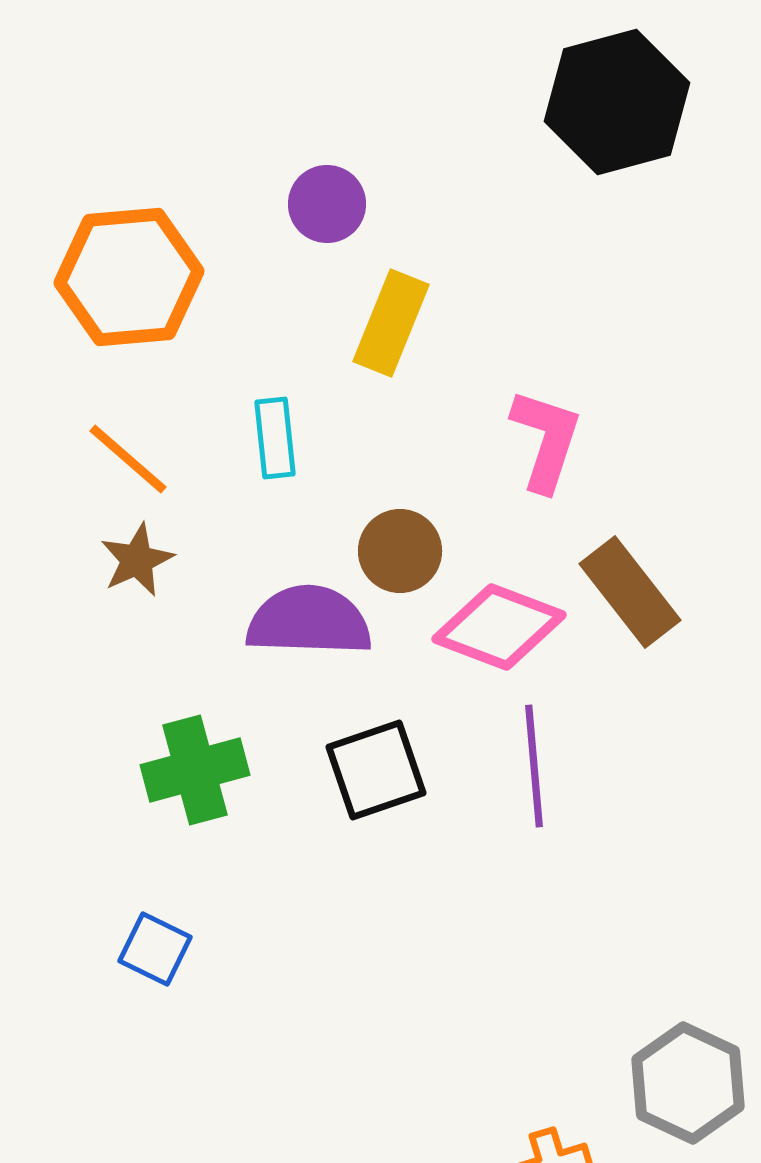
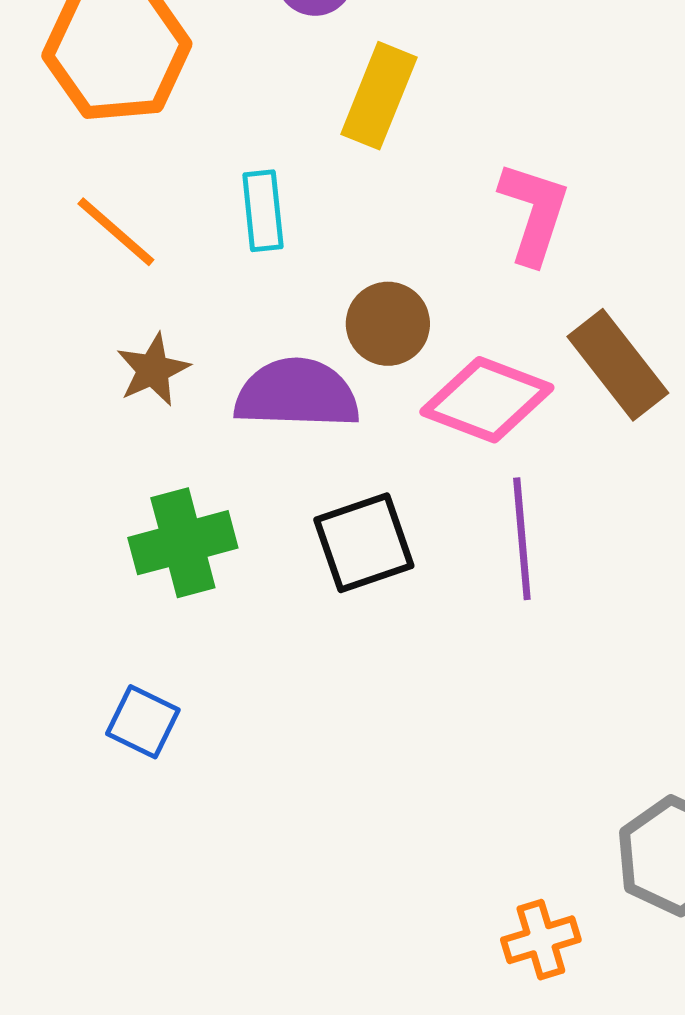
brown star: (137, 560) -> (153, 370), moved

